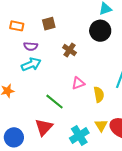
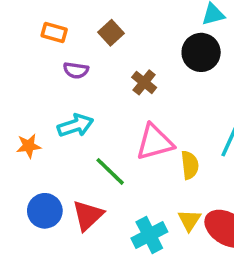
brown square: (49, 24) -> (111, 33), turned -32
cyan arrow: (31, 64) -> (75, 125), moved
pink triangle: (78, 83) -> (155, 142), size x1.6
blue circle: (14, 137) -> (45, 211), moved

